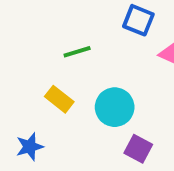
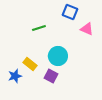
yellow rectangle: (59, 99) -> (30, 64), moved
purple square: (138, 149) -> (51, 76), moved

